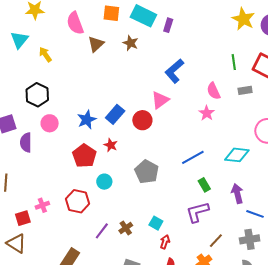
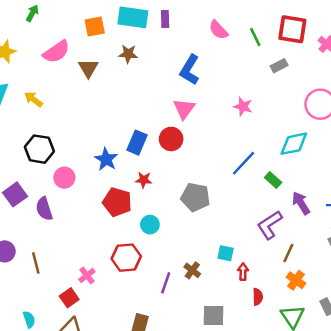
pink semicircle: (75, 23) -> (56, 52), turned -85
pink semicircle: (214, 91) -> (218, 30), moved
green rectangle: (204, 185) -> (273, 180), moved
purple arrow: (237, 194) -> (301, 203), moved
brown line: (216, 241) -> (288, 253), moved

